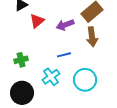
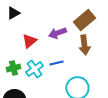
red triangle: (37, 21) -> (29, 41), moved
cyan cross: (51, 77) -> (34, 69), moved

